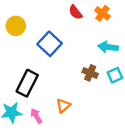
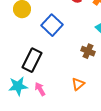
orange triangle: (63, 106) -> (78, 84), moved

